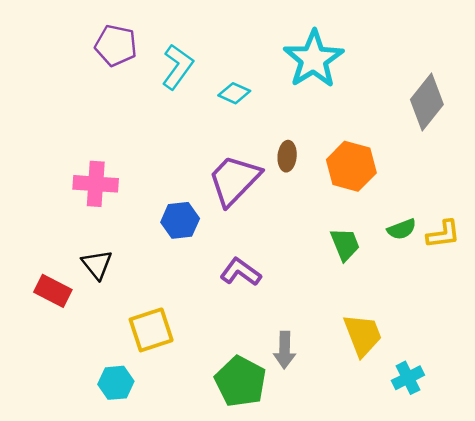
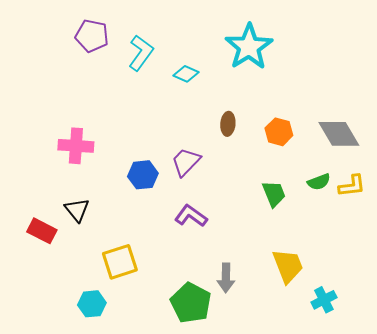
gray diamond: (427, 102) -> (339, 134), moved, turned -69
orange hexagon: (351, 166) -> (279, 132), size x0.7
purple trapezoid: (234, 180) -> (186, 162), moved, size x0.7

